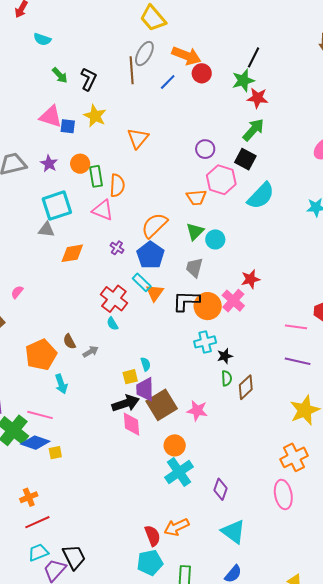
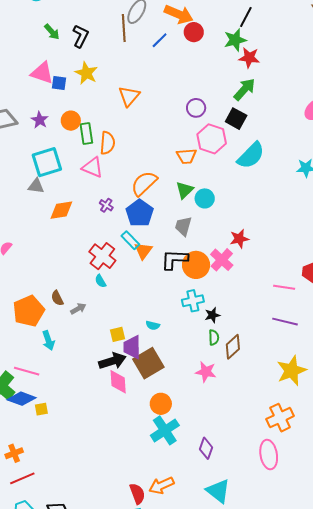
cyan semicircle: (146, 364) -> (153, 325), moved, turned 120
pink star: (197, 411) -> (206, 372), moved

